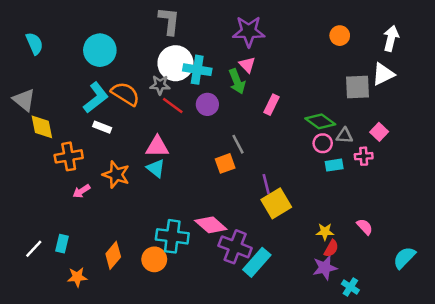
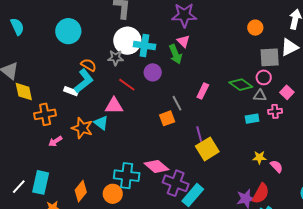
orange circle: (340, 36) -> (255, 28), moved
orange semicircle: (125, 94) -> (89, 65), size x0.7
cyan L-shape: (96, 98) -> (84, 81), moved
pink rectangle: (272, 105) -> (203, 91), moved
red line: (173, 106) -> (127, 85), moved
pink circle: (323, 143) -> (264, 77), moved
cyan triangle: (156, 168) -> (101, 123), moved
yellow star: (325, 232) -> (259, 158), moved
cyan rectangle: (62, 244) -> (41, 182), size x1.6
red semicircle: (331, 248) -> (261, 193), moved, size x1.5

